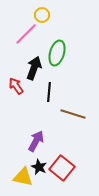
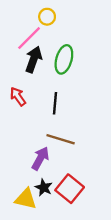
black arrow: (34, 68) -> (34, 59), moved
brown line: (73, 114) -> (61, 139), moved

